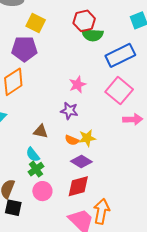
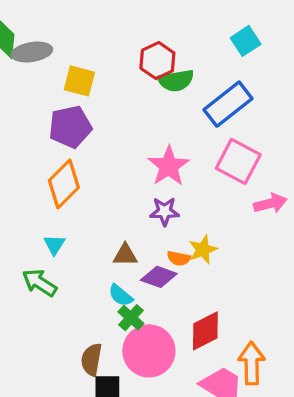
pink star: (78, 84) -> (169, 166), size x1.4
purple diamond: (81, 161) -> (159, 277), moved
pink circle: (42, 191) -> (149, 351), size x1.6

